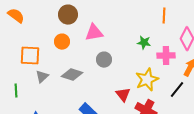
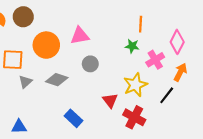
brown circle: (68, 15) -> (23, 17), moved
orange line: (164, 16) -> (141, 24), moved
orange circle: (62, 42) -> (46, 45), size x1.6
pink cross: (166, 56) -> (155, 60), turned -30

